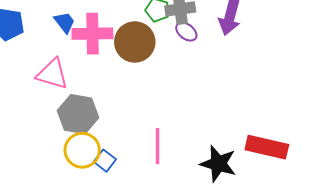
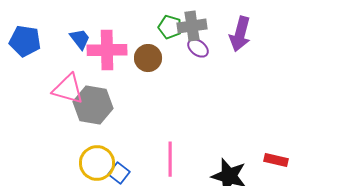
brown circle: (135, 42) -> (148, 58), size x0.7
gray hexagon: (78, 114) -> (93, 105), moved
red rectangle: (267, 147) -> (276, 160), size x0.6

